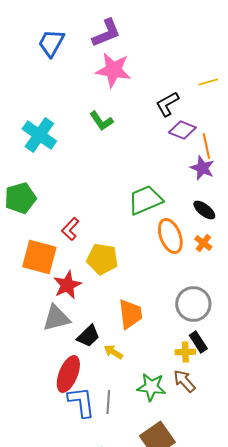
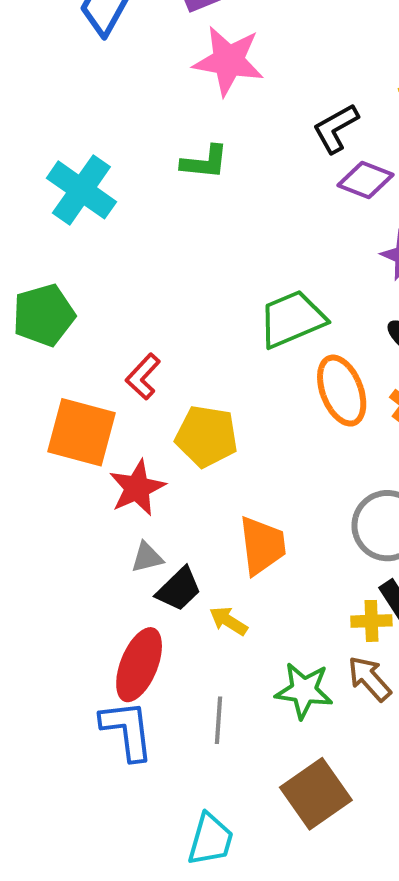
green L-shape: (101, 121) -> (205, 162), turned -50
gray triangle: (56, 318) -> (147, 557), moved, size x0.6
blue L-shape: (81, 402) -> (127, 730), moved

